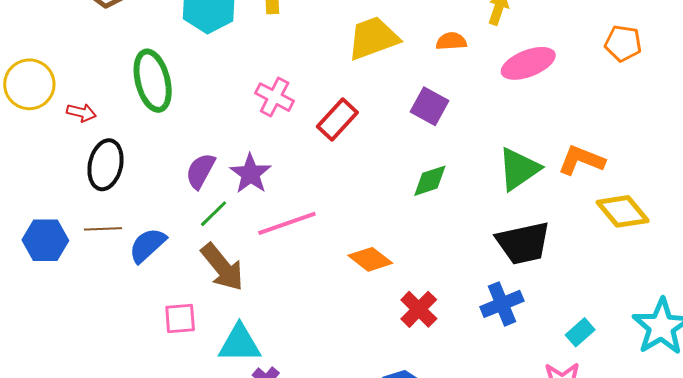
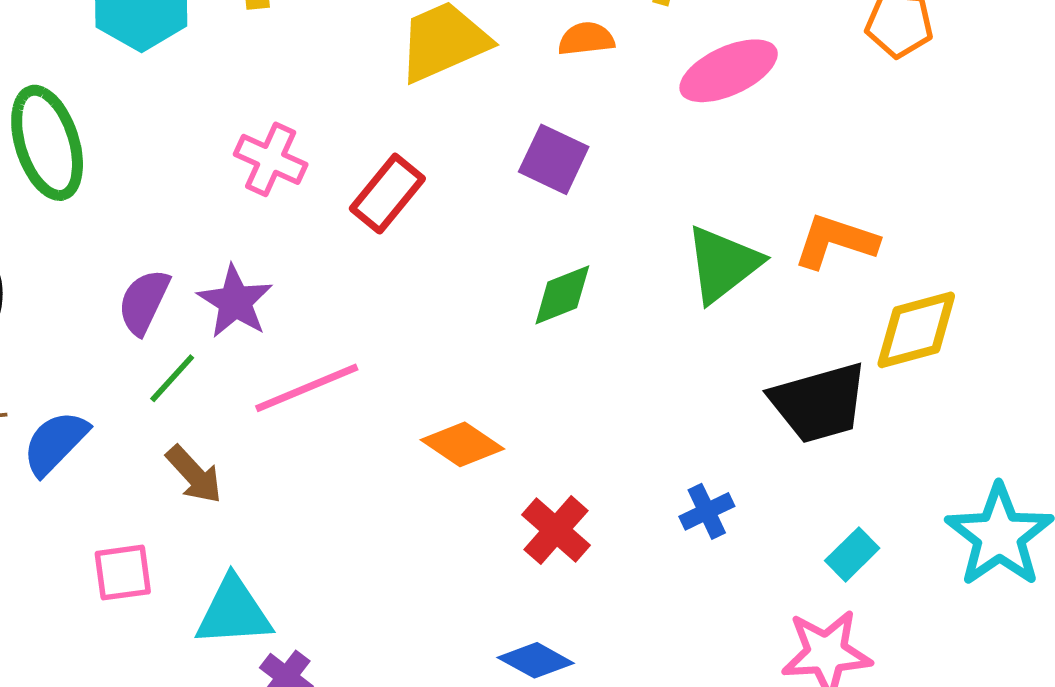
yellow diamond: (623, 211) -> (916, 330), turned -62
black trapezoid: (523, 243) -> (819, 403), moved
brown arrow: (222, 267) -> (194, 474), size x0.7
blue cross: (502, 304) -> (707, 511), size x0.7

